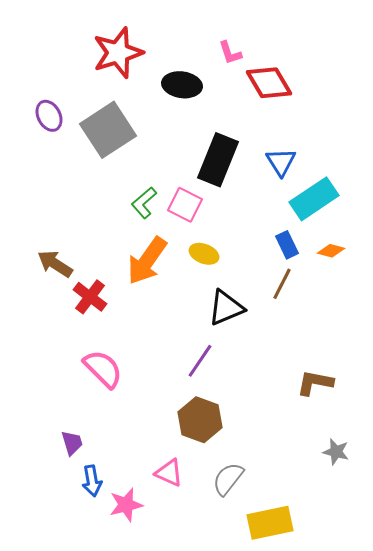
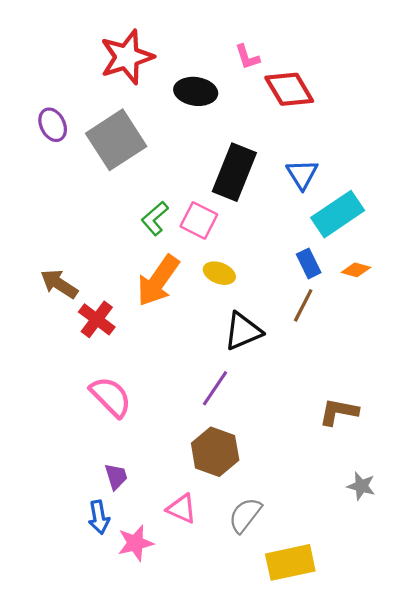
purple trapezoid: (72, 443) -> (116, 476), moved

